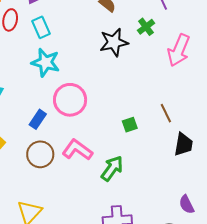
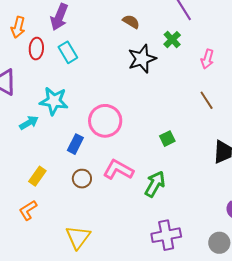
pink arrow: (179, 50) -> (207, 59), size x0.6
cyan star: (46, 62) -> (54, 101), moved
brown line: (166, 113) -> (207, 100), moved
brown circle: (40, 154) -> (82, 179), size x0.7

